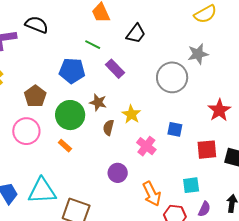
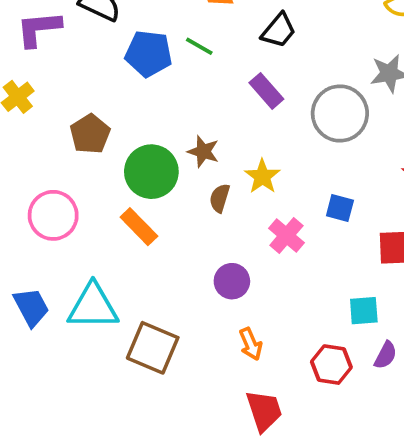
purple rectangle: (115, 69) -> (266, 91), moved
blue pentagon: (72, 71) -> (149, 54), moved
pink circle: (26, 131) -> (53, 215), moved
orange rectangle: (65, 146) -> (139, 227), size x1.5
orange arrow: (152, 194) -> (251, 344), moved, size x0.7

